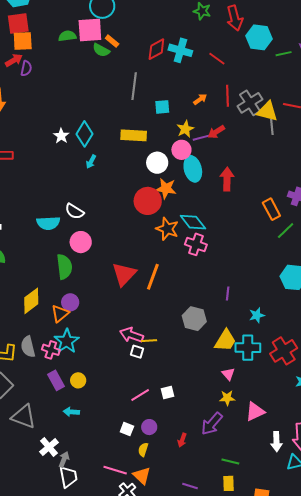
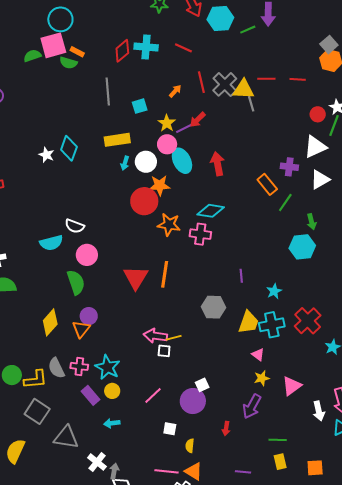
cyan arrow: (91, 162) -> (125, 163), moved
cyan diamond: (193, 222) -> (211, 211), moved, turned -32
cyan star: (67, 341) -> (108, 367), moved
pink line: (140, 395) -> (153, 395), moved
purple circle: (149, 427) -> (193, 401), moved, size x1.6

